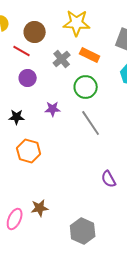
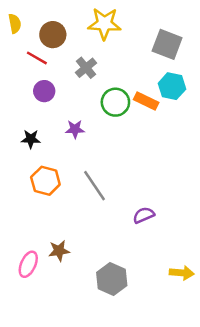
orange rectangle: (90, 55) -> (146, 101), moved
gray line: (91, 123) -> (95, 186), moved
purple semicircle: (109, 179) -> (144, 215), turned 96

